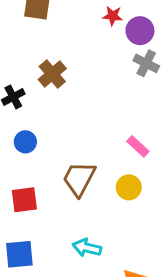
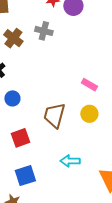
gray cross: (146, 63) -> (44, 31), moved
brown cross: (52, 74) -> (13, 38), moved

